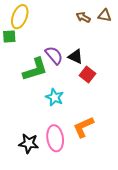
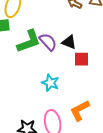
green L-shape: (35, 69) -> (29, 41), moved
red square: (88, 75) -> (81, 59), turned -35

